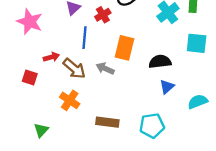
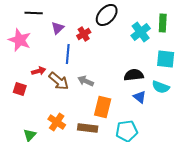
orange rectangle: (125, 48) -> (103, 107), moved
blue triangle: (167, 87) -> (140, 97), turned -40
orange cross: (70, 100) -> (57, 122), moved
cyan semicircle: (198, 102) -> (161, 87), moved, turned -138

